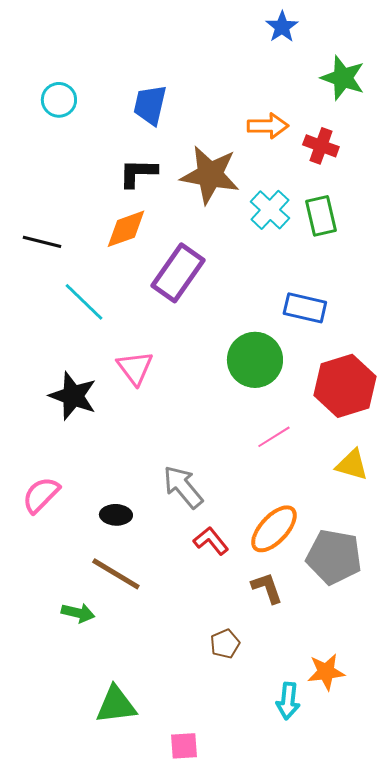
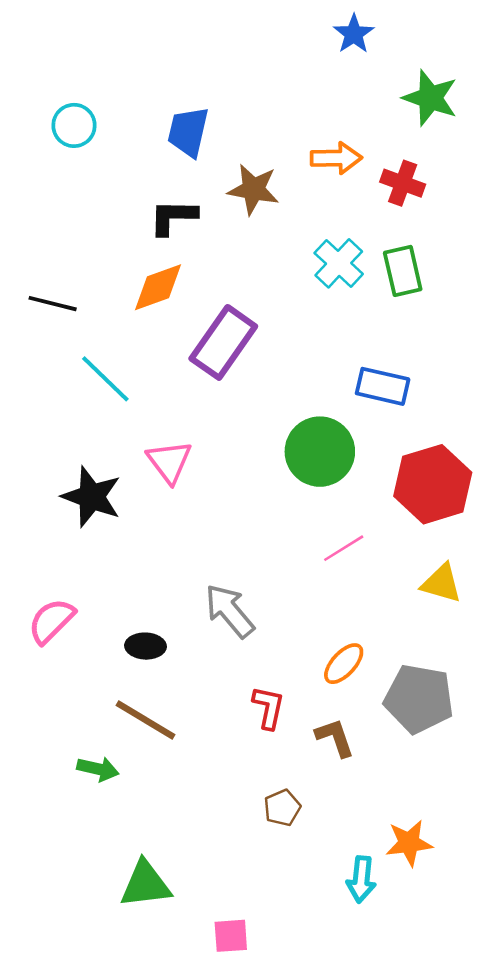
brown star: (210, 175) -> (253, 189), moved, size x0.7
orange ellipse: (274, 529) -> (344, 664), size x0.7
red L-shape: (211, 541) -> (268, 707), moved, turned 51

